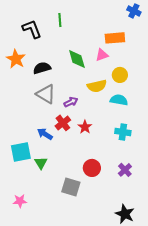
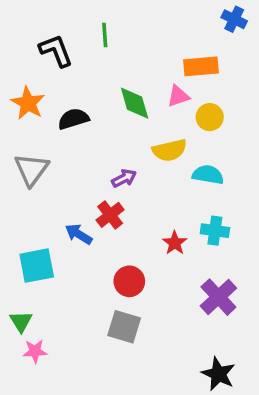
yellow circle: (120, 75) -> (210, 117), moved
gray triangle: (46, 94) -> (31, 169), moved, turned 35
red star: (85, 127) -> (175, 243), moved
green triangle: (41, 163) -> (21, 322), moved
red circle: (92, 168) -> (129, 281), moved
purple cross: (125, 170) -> (218, 297), size x1.5

